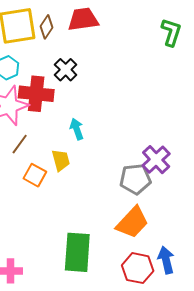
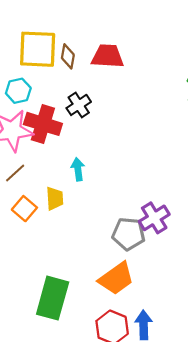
brown diamond: (47, 27) -> (68, 56), turned -35

